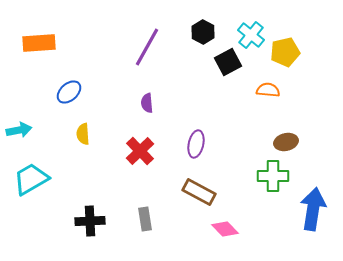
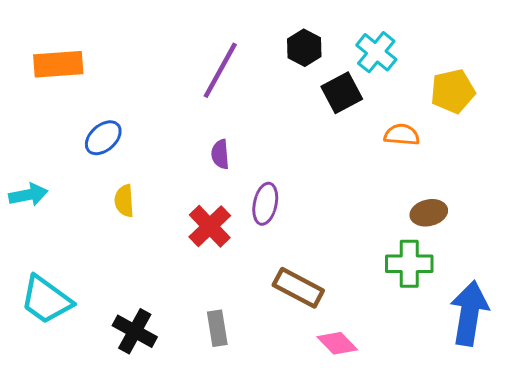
yellow pentagon: (285, 52) -> (453, 91), moved
purple ellipse: (196, 144) -> (265, 204), moved
cyan trapezoid: (31, 179) -> (46, 300), moved, turned -114
black cross: (90, 221) -> (135, 331), turned 32

